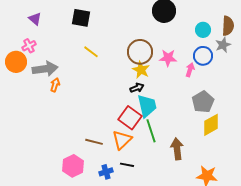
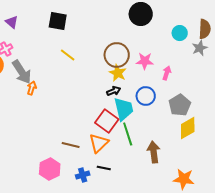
blue circle: (203, 56) -> (146, 96), moved
gray arrow: (45, 69) -> (22, 72), turned 65

